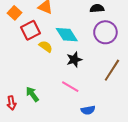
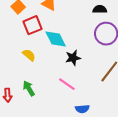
cyan diamond: (67, 35) -> (56, 39), moved
yellow semicircle: (46, 46) -> (29, 55), moved

